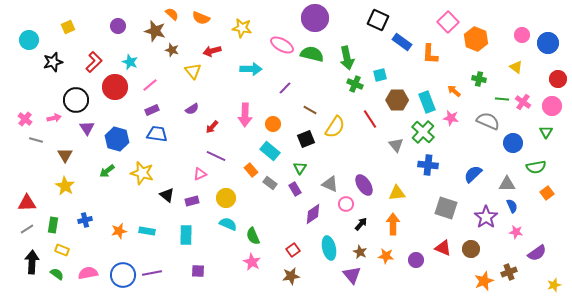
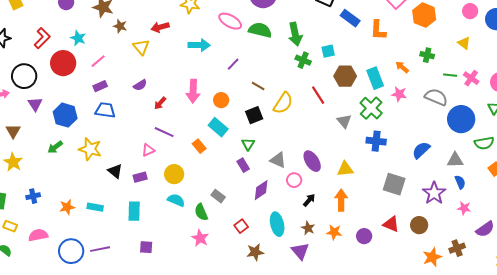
blue circle: (513, 143) -> (461, 119), size x1.4
gray rectangle: (270, 183) -> (218, 196), moved
pink semicircle: (88, 273) -> (38, 235), moved
brown star: (291, 276) -> (255, 252), moved

